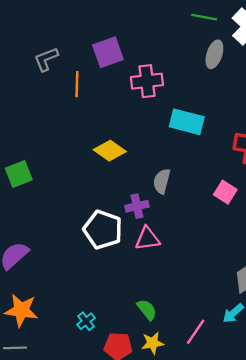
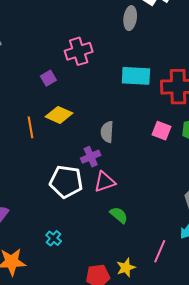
purple square: (108, 52) -> (48, 78), moved, size x0.6
orange line: (77, 84) -> (31, 127), moved
cyan rectangle: (187, 122) -> (136, 76), moved
green semicircle: (147, 310) -> (119, 215), moved
cyan cross: (86, 321) -> (54, 238), moved

